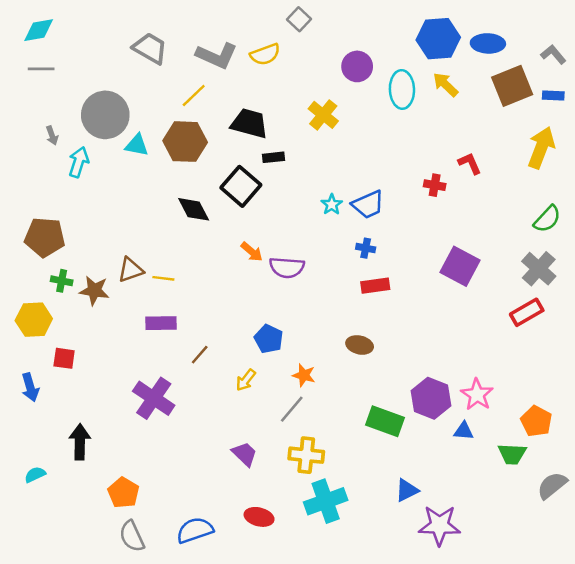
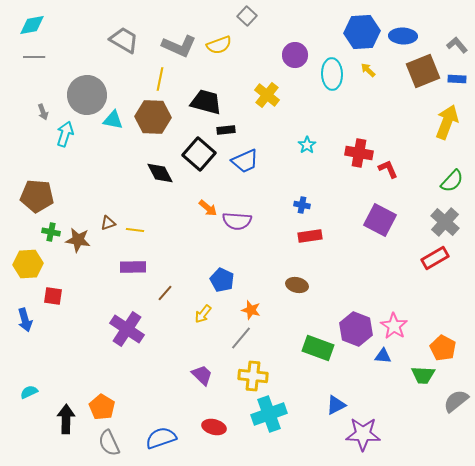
yellow arrow: (446, 85) -> (368, 70), size x0.7
yellow line: (194, 96) -> (160, 79), turned -35
red L-shape: (470, 163) -> (388, 169), moved
red cross: (435, 185) -> (359, 153), size x1.5
cyan star: (332, 205) -> (307, 145), moved
blue trapezoid: (368, 205) -> (245, 161), moved
brown triangle: (131, 270) -> (108, 223), size x0.7
black arrow: (80, 442) -> (66, 419), moved

